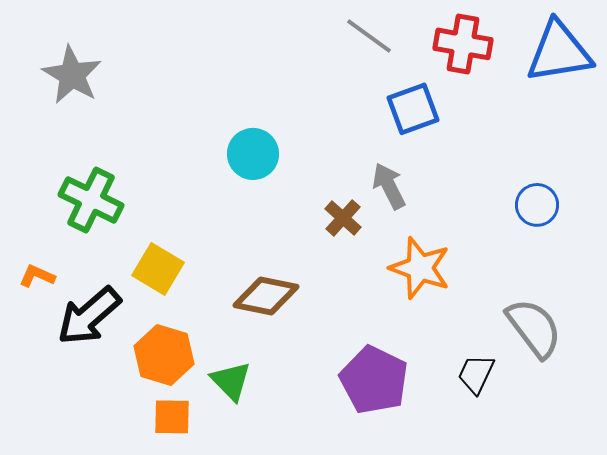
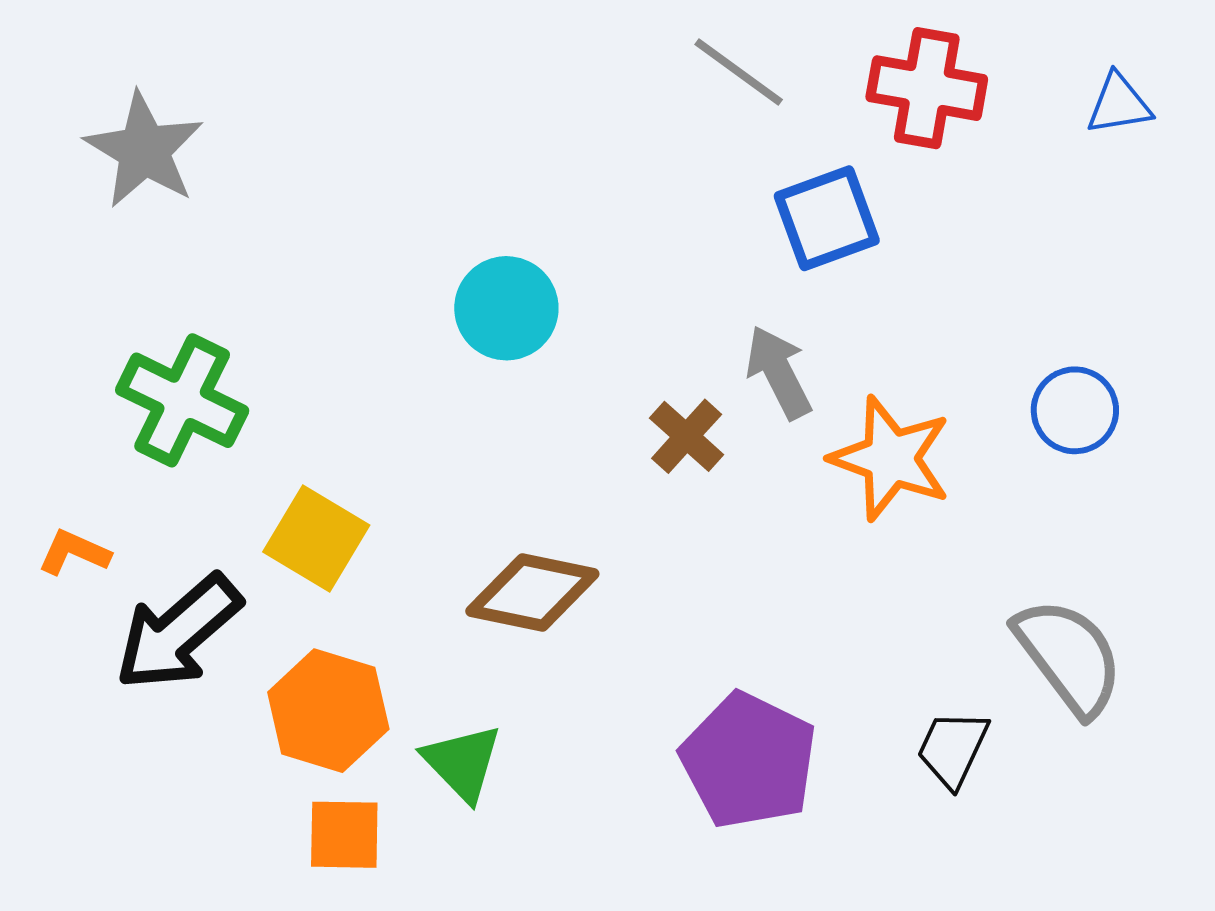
blue triangle: (559, 52) -> (1119, 104), size x0.5
orange star: (420, 268) -> (891, 458), moved

